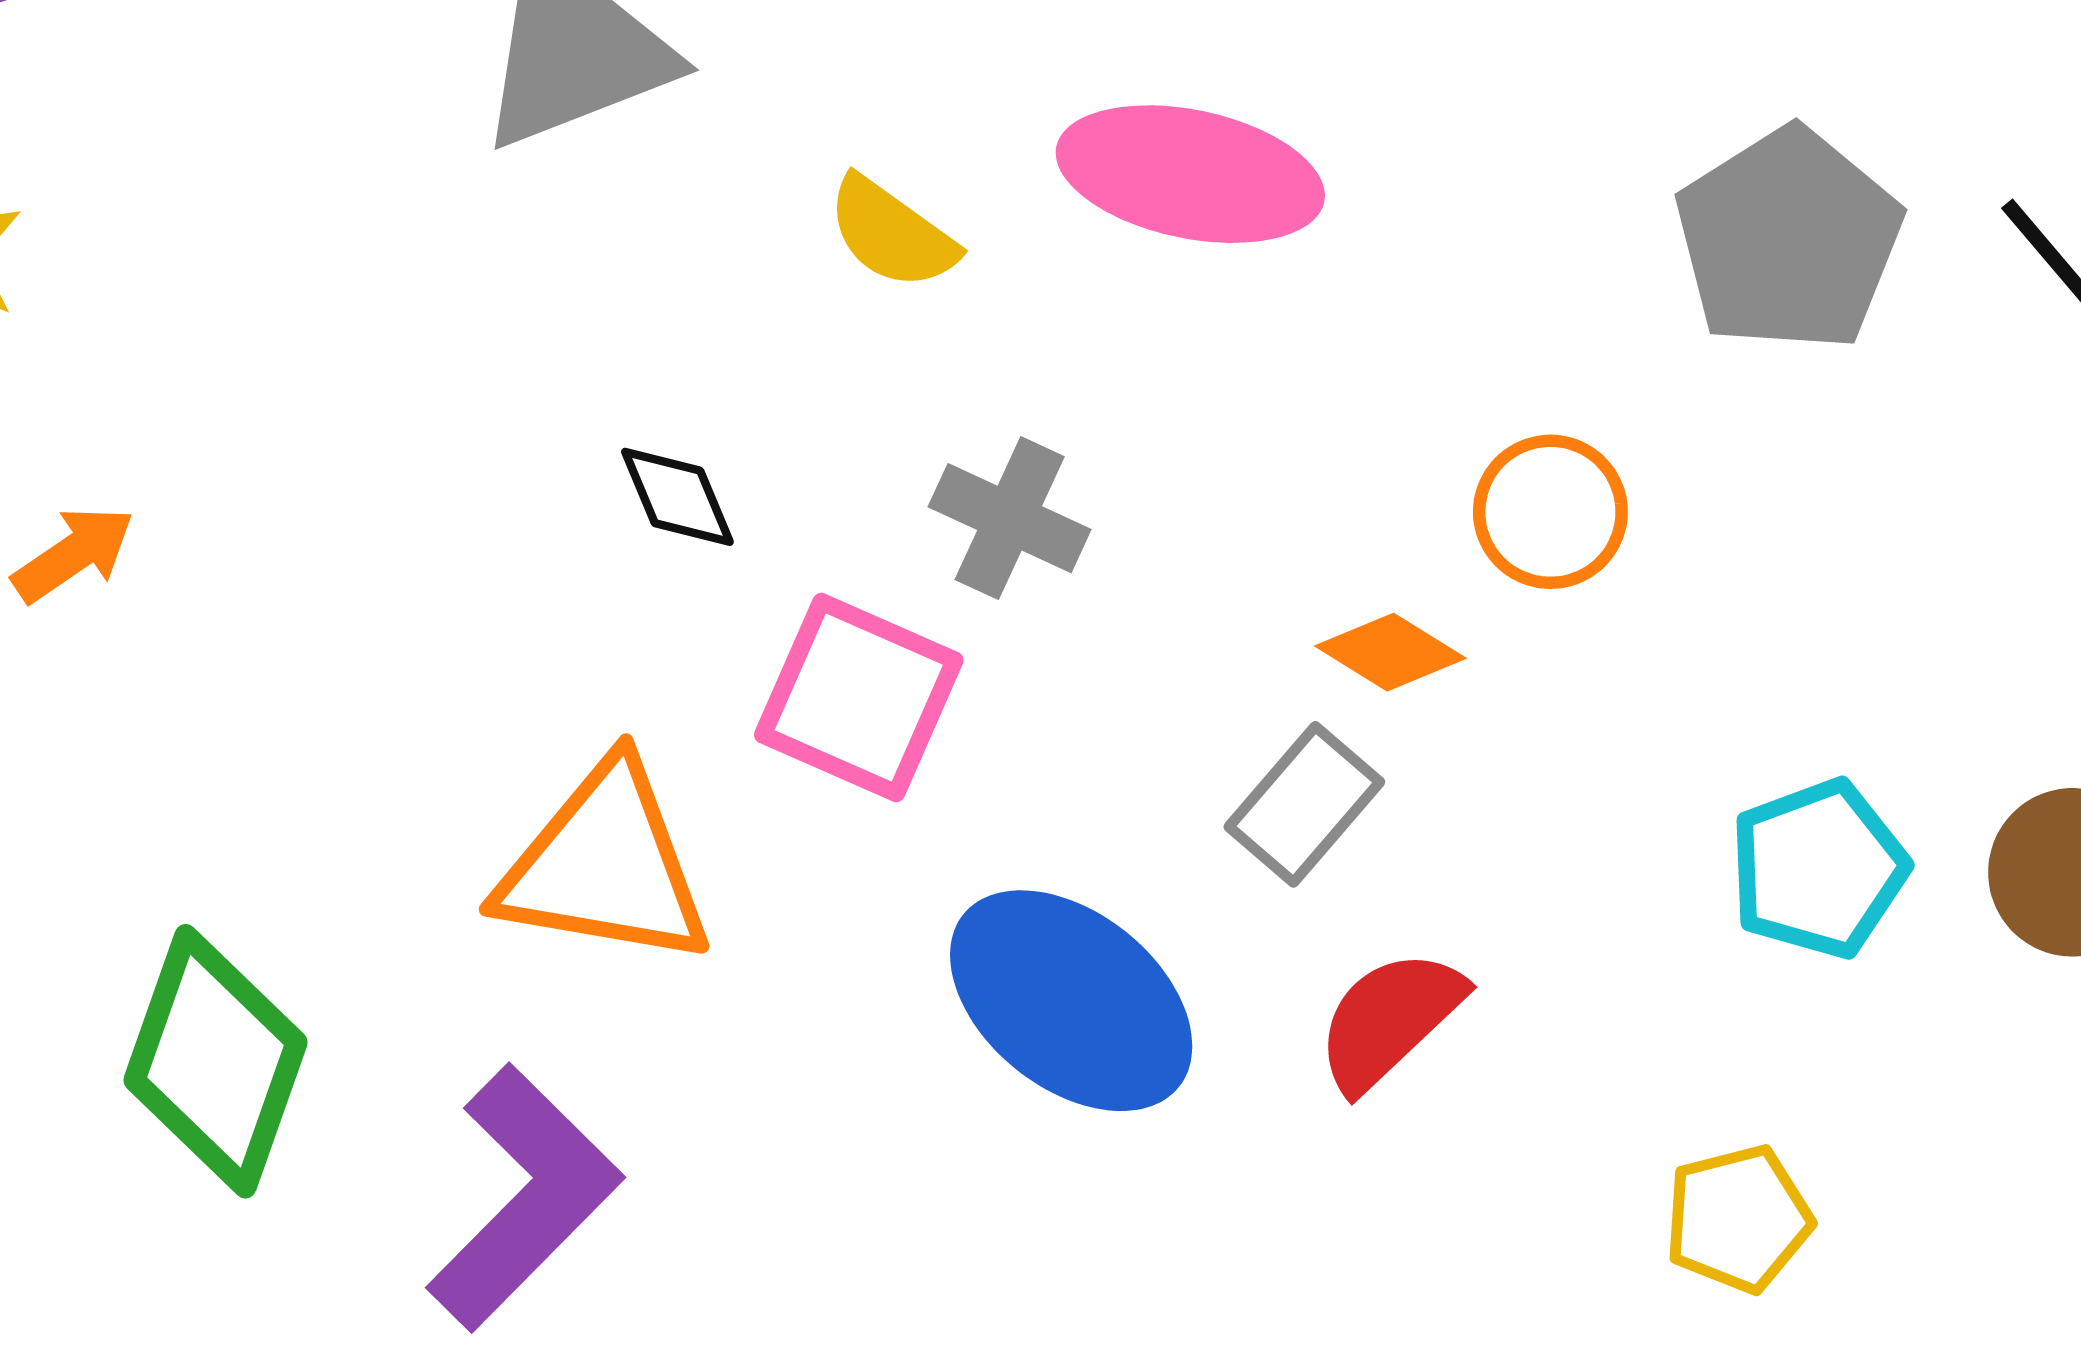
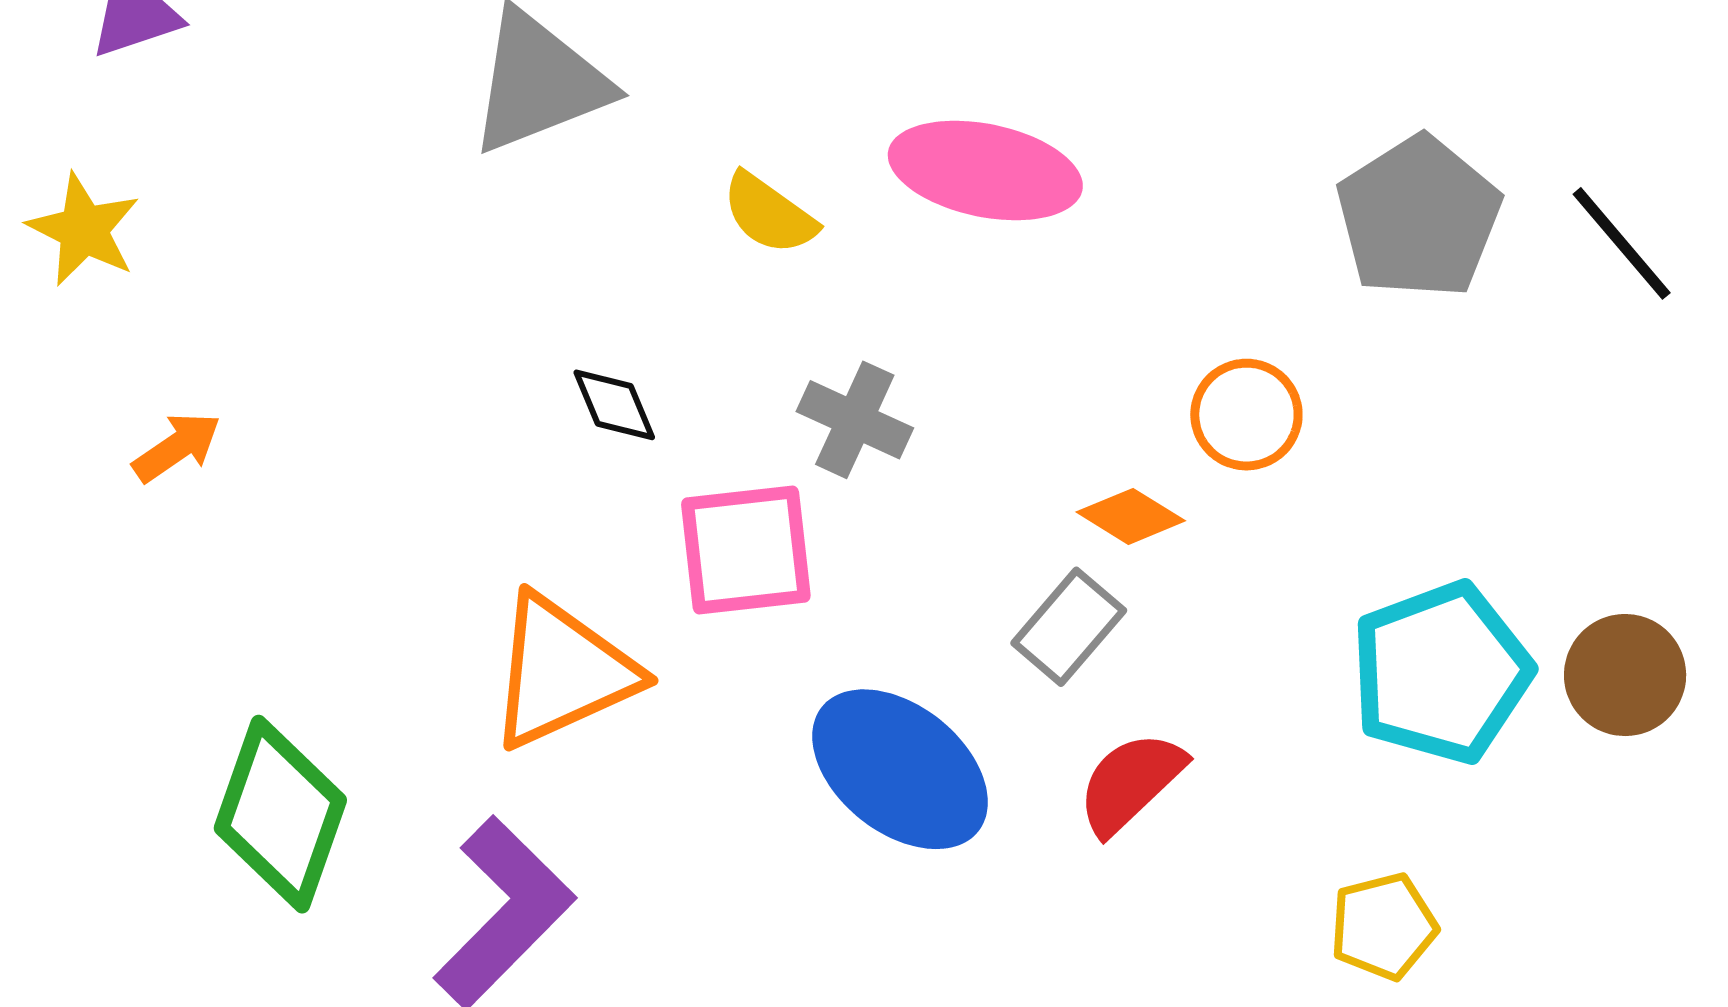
pink square: (859, 698) -> (746, 550), turned -30
orange triangle: (605, 865) -> (562, 672), turned -34
cyan pentagon: (1818, 869) -> (1441, 673), size x1.4

